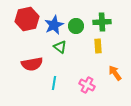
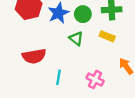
yellow rectangle: (98, 46) -> (107, 36), turned -64
green triangle: (60, 47) -> (76, 38), moved

